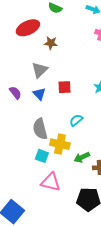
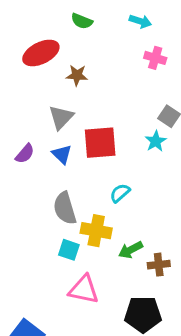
red square: (64, 87) -> (100, 143), size x1.6
purple semicircle: (15, 93) -> (25, 154), turned 80

